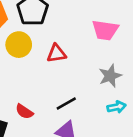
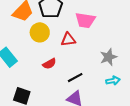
pink trapezoid: (105, 30) -> (85, 20), moved
red semicircle: (24, 112) -> (49, 64), moved, turned -64

